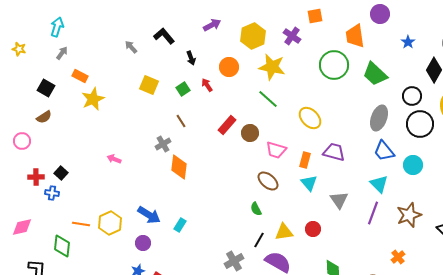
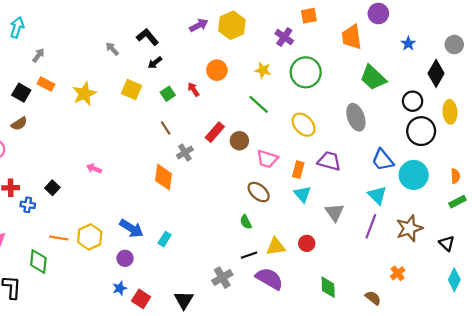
cyan arrow: (57, 27) -> (17, 27), moved
yellow hexagon: (253, 36) -> (232, 25), moved
black arrow: (191, 58) -> (155, 63), moved, turned 72
green circle: (334, 65) -> (306, 72), moved
yellow star: (272, 67) -> (263, 70), size x0.6
orange rectangle: (80, 76) -> (46, 84), moved
yellow star: (93, 99) -> (84, 94), moved
gray ellipse: (379, 118) -> (356, 117), moved, turned -40
gray cross: (163, 144) -> (185, 152), moved
cyan circle: (413, 165) -> (414, 175), size x1.4
black square: (61, 173) -> (52, 188), moved
black line: (259, 240) -> (249, 255), turned 42

